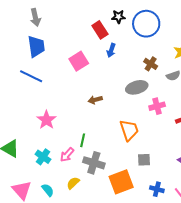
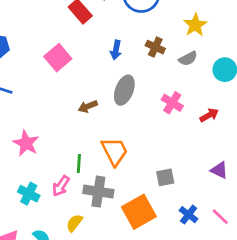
blue arrow: (111, 50) -> (116, 50), moved
gray ellipse: (137, 87) -> (124, 90), moved, turned -45
pink cross: (157, 106) -> (172, 103), turned -35
orange trapezoid: (129, 130) -> (115, 151), moved
blue cross: (157, 189) -> (189, 215), turned 32

